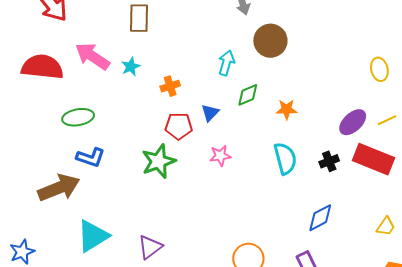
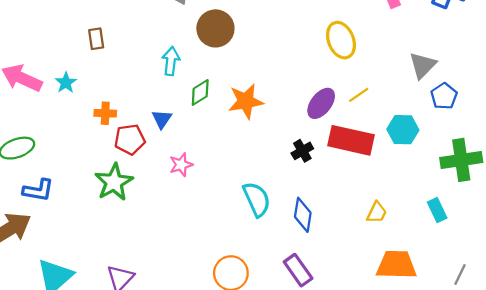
brown rectangle: (139, 18) -> (96, 39), moved, size x0.7
yellow ellipse: (379, 69) -> (341, 40), size x1.4
orange cross: (170, 86) -> (105, 113), moved, turned 30
orange star: (287, 109) -> (246, 101), size x1.5
cyan semicircle: (285, 158) -> (257, 199), moved
blue diamond: (320, 218) -> (303, 215), turned -44

